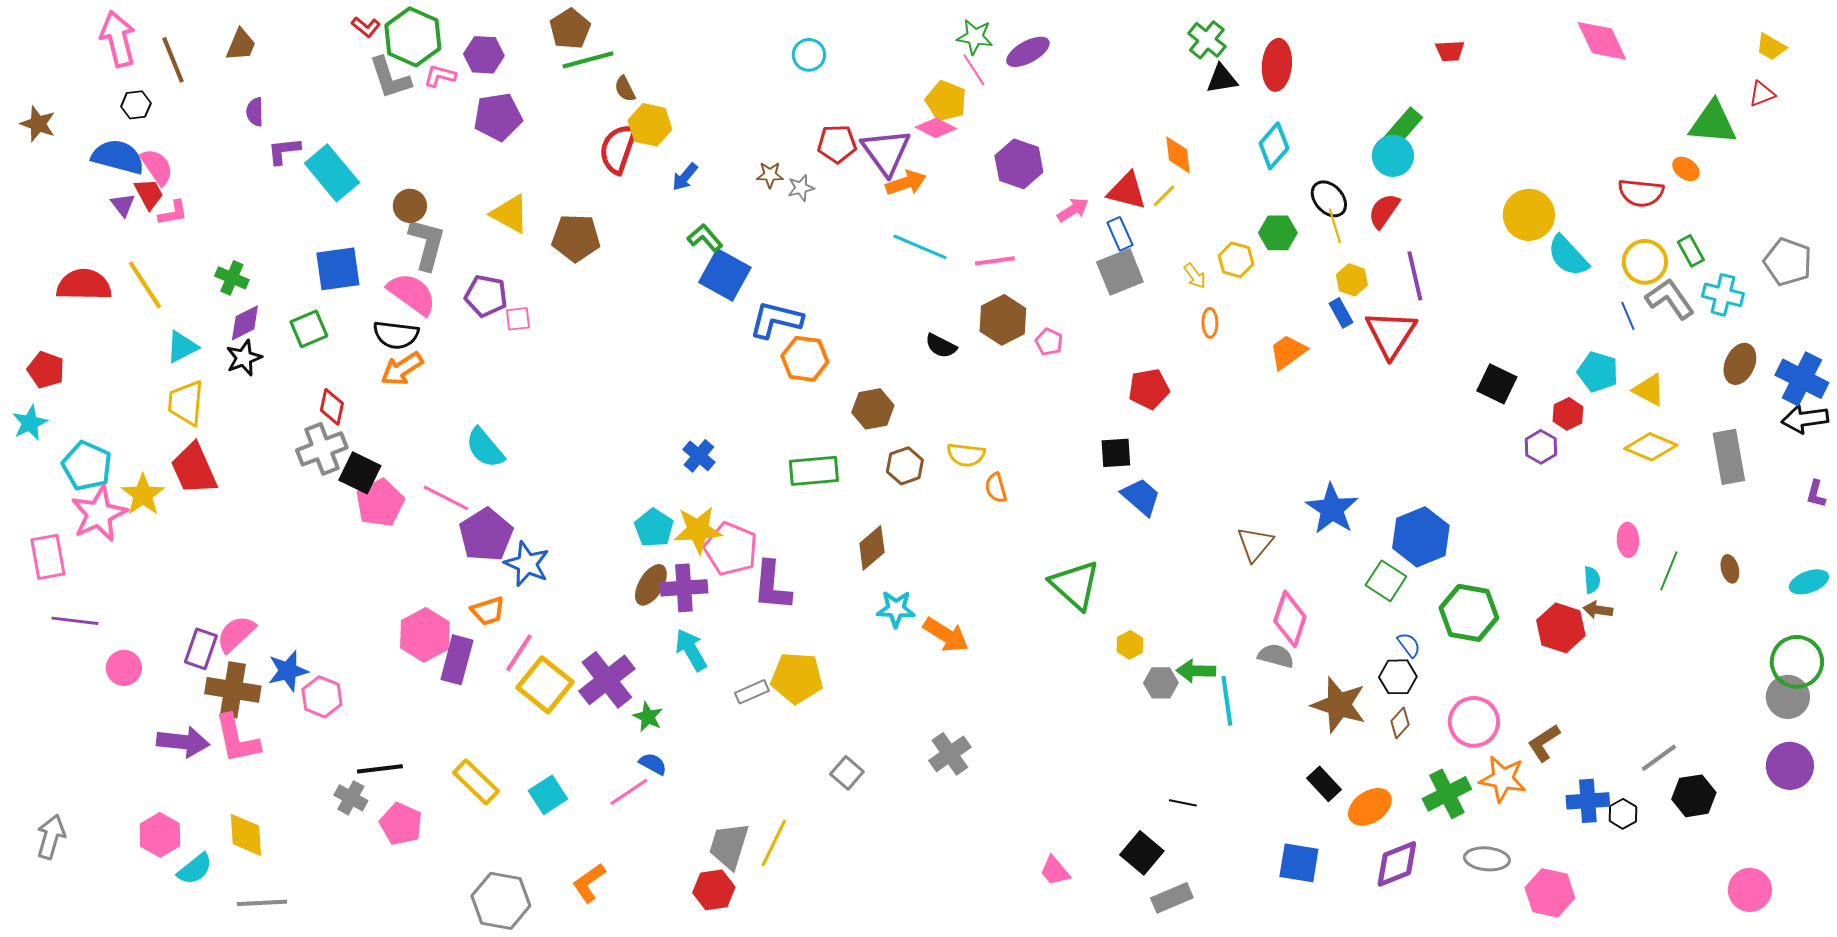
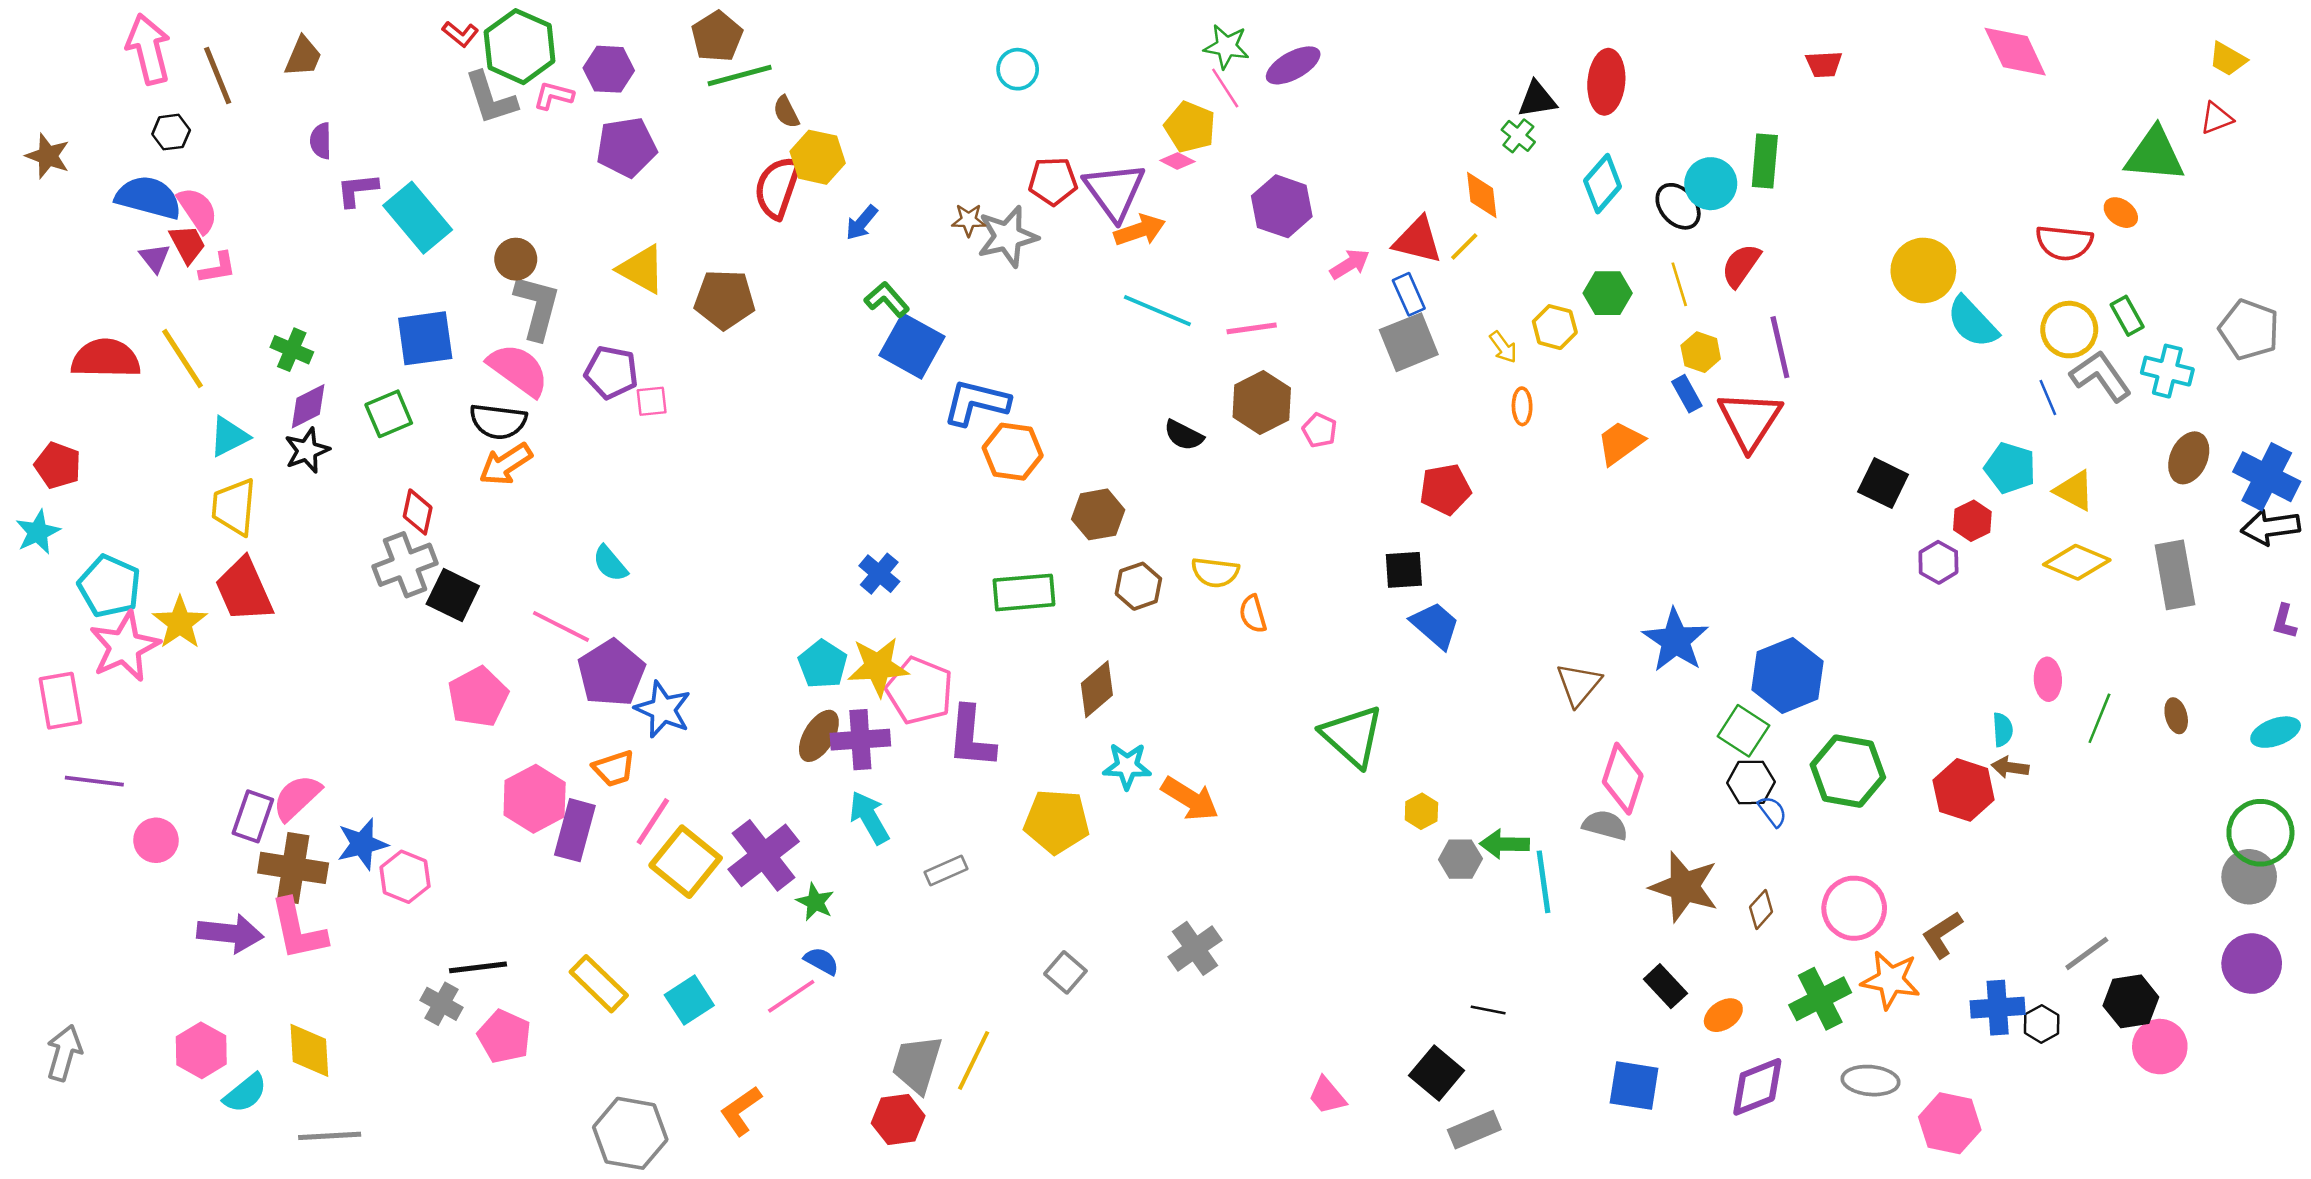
green cross: (1207, 40) -> (1518, 136), moved, size x0.7
pink diamond: (936, 128) -> (1177, 161), size x0.7
green rectangle: (1403, 128) -> (1765, 161), turned -36
cyan circle: (1393, 156) -> (1711, 184), moved
gray star: (801, 188) -> (1008, 236), size x1.8
black ellipse: (1329, 199) -> (1678, 206), moved
cyan semicircle: (485, 448) -> (610, 564), size x0.7
pink pentagon: (380, 503) -> (478, 697), moved
black hexagon: (1398, 677) -> (1751, 782), moved
yellow pentagon: (797, 678) -> (1057, 821), moved
orange ellipse: (1370, 807) -> (1723, 1015), size x0.7
pink circle: (1750, 890) -> (2160, 1047), moved

